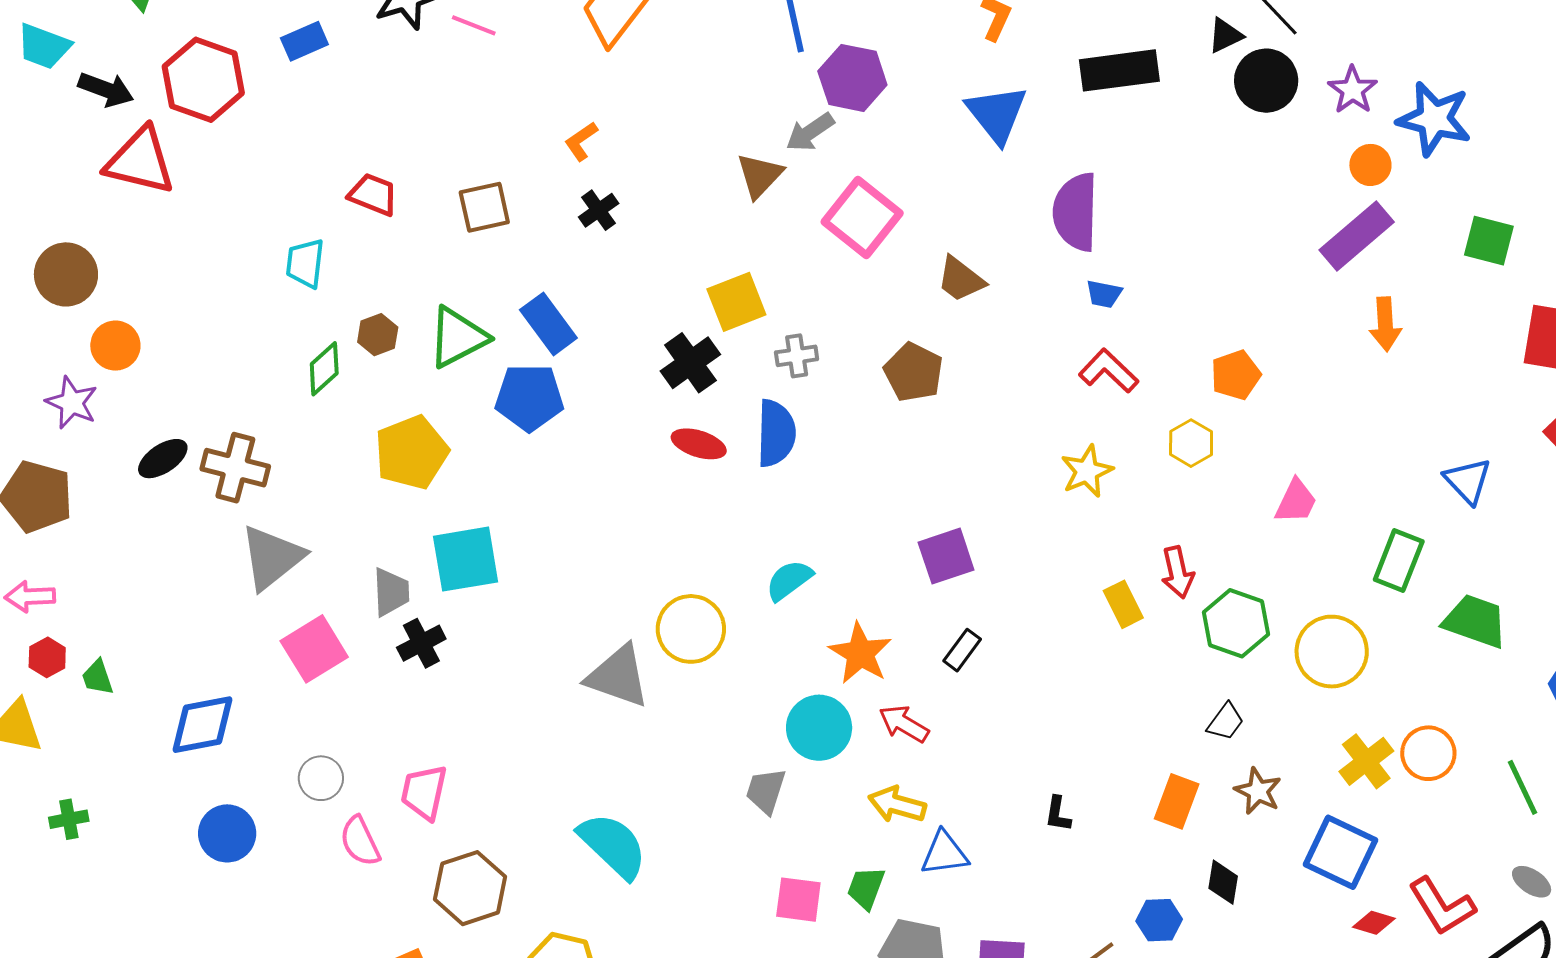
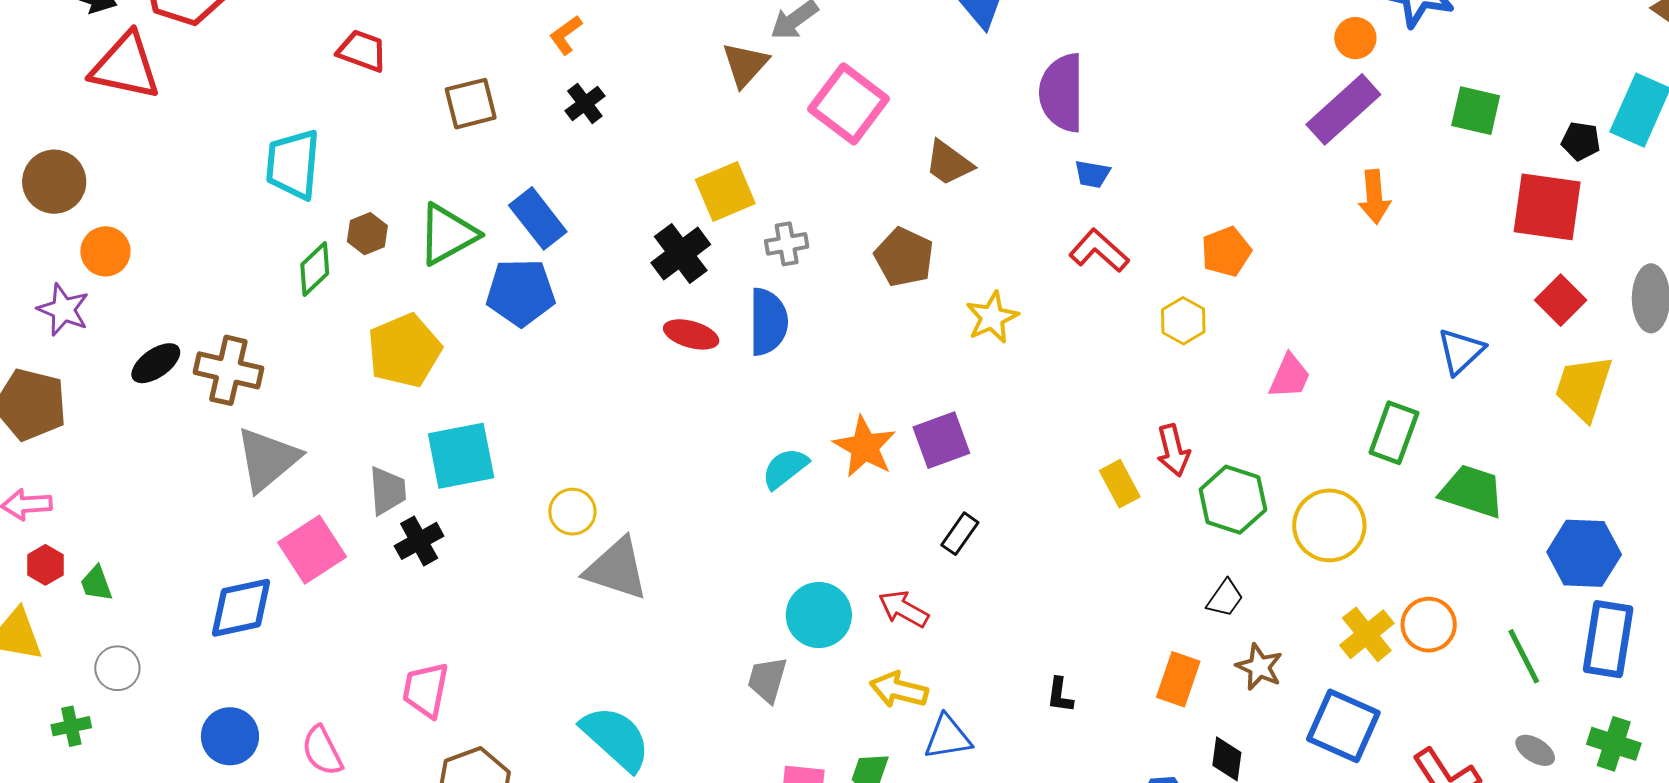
red trapezoid: (373, 195) -> (362, 51), moved
cyan trapezoid: (305, 263) -> (293, 164), size x1.4
yellow star: (1087, 471) -> (992, 317), moved
blue triangle: (1468, 481) -> (1461, 351), turned 32
yellow circle: (691, 629) -> (572, 512), moved, size x0.7
orange star: (860, 653) -> (865, 447), moved
blue diamond: (202, 725) -> (241, 608), moved
gray circle: (321, 778) -> (117, 668), moved
pink semicircle: (360, 841) -> (322, 751), moved

